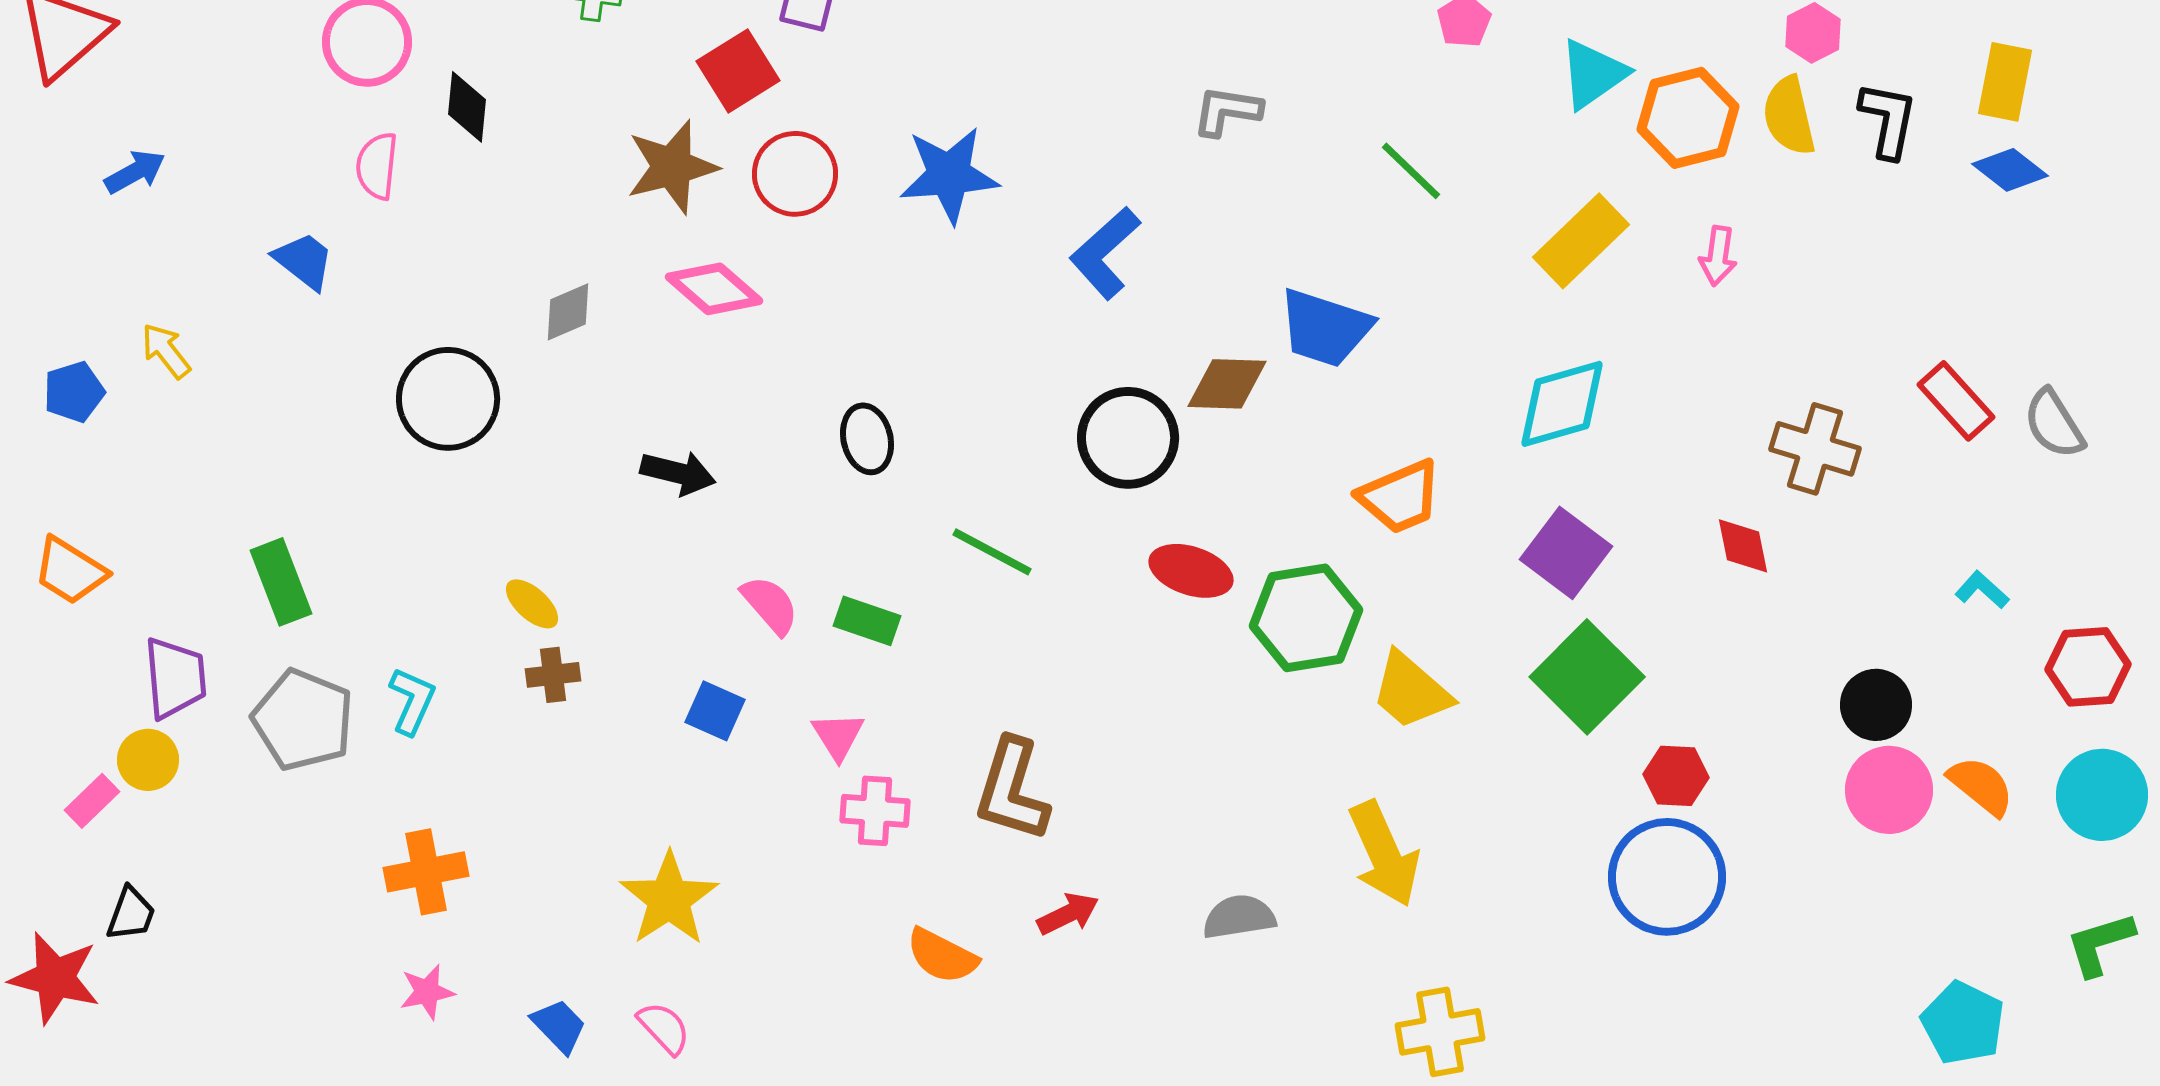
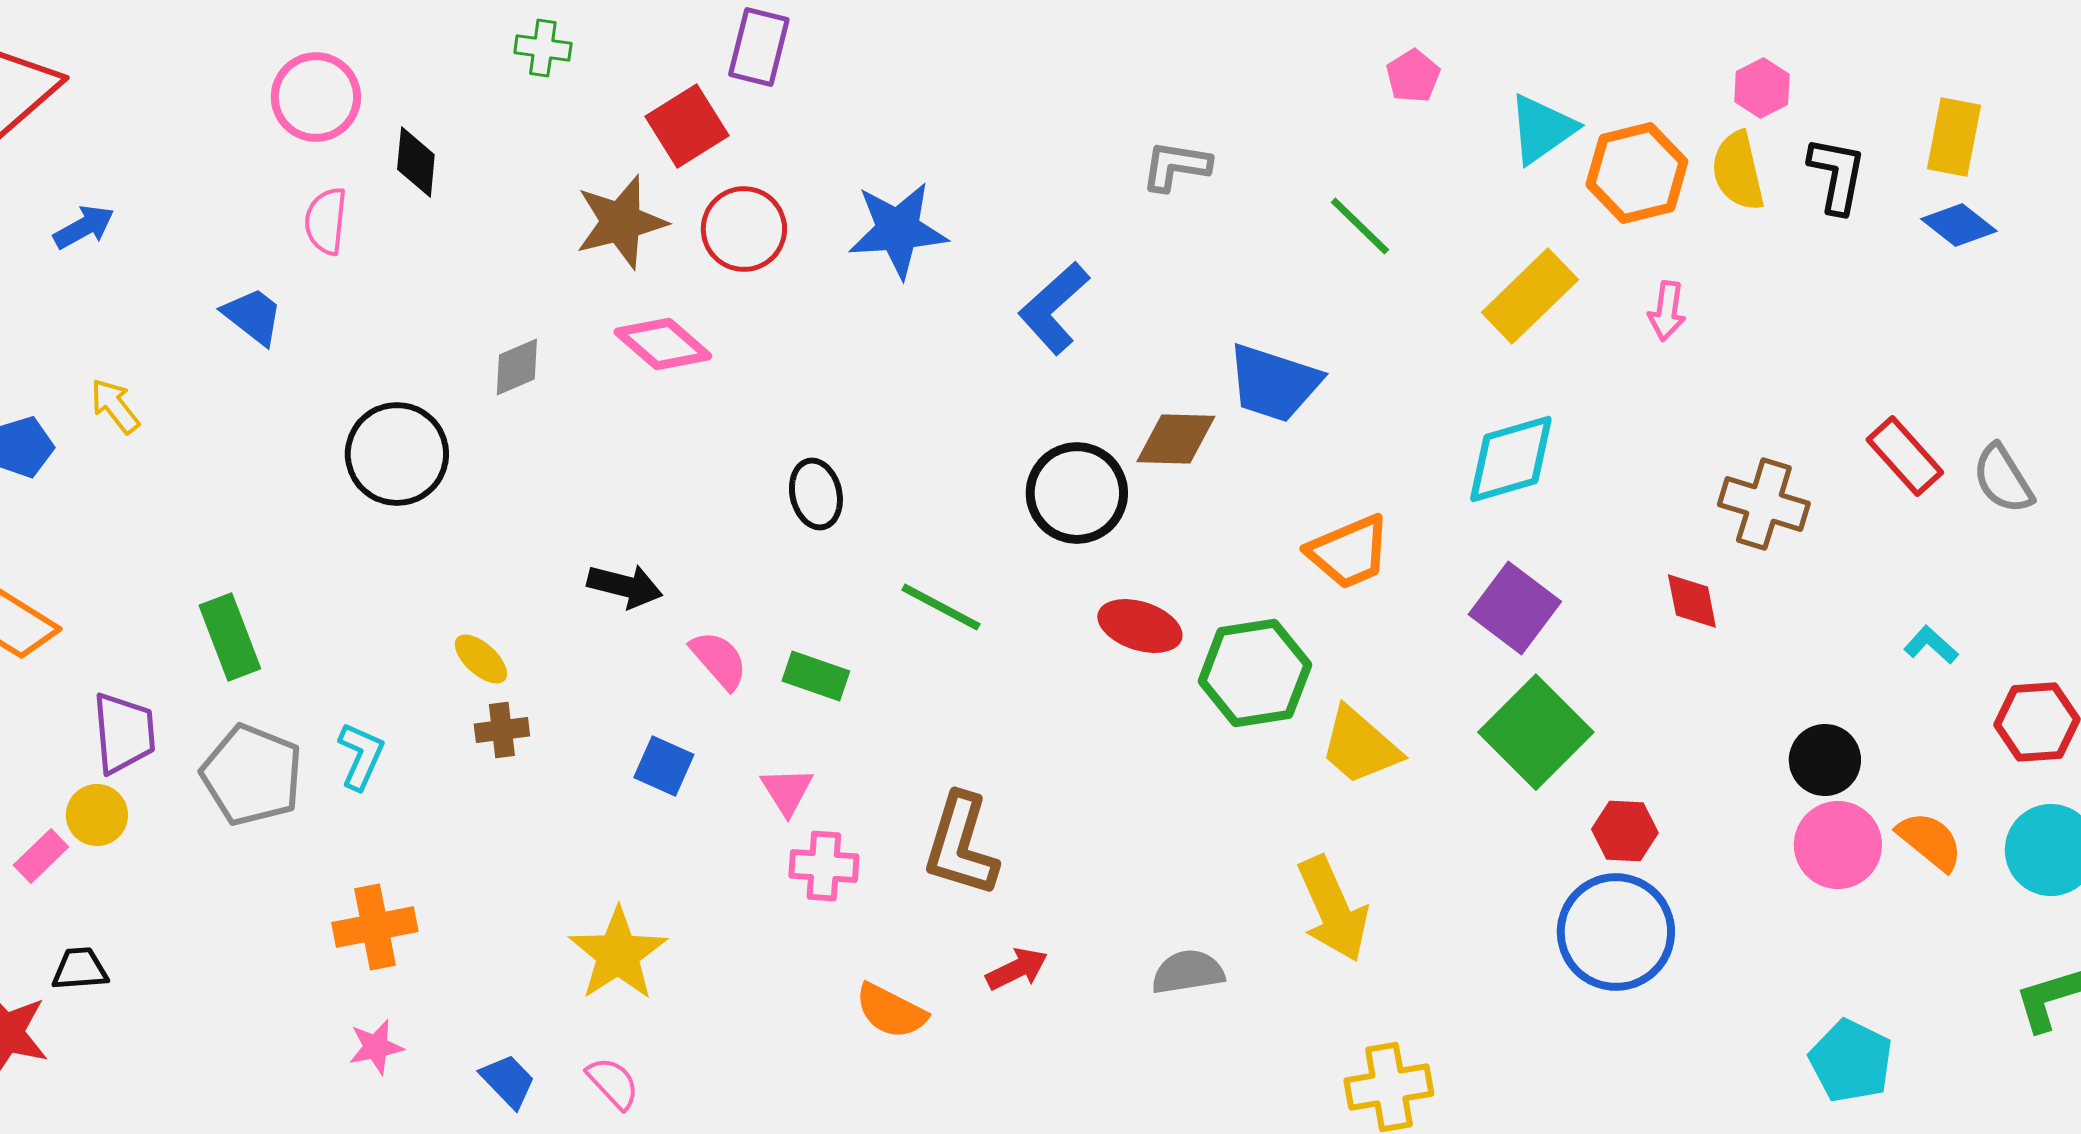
black arrow: (678, 473) -> (625, 586), moved
black trapezoid: (131, 914) -> (80, 969), turned -114
cyan pentagon: (1963, 1023) -> (1851, 1061), moved

